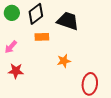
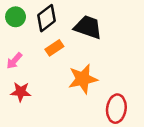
orange rectangle: (42, 37) -> (54, 48), turned -32
orange star: (64, 61) -> (83, 79), size x1.6

